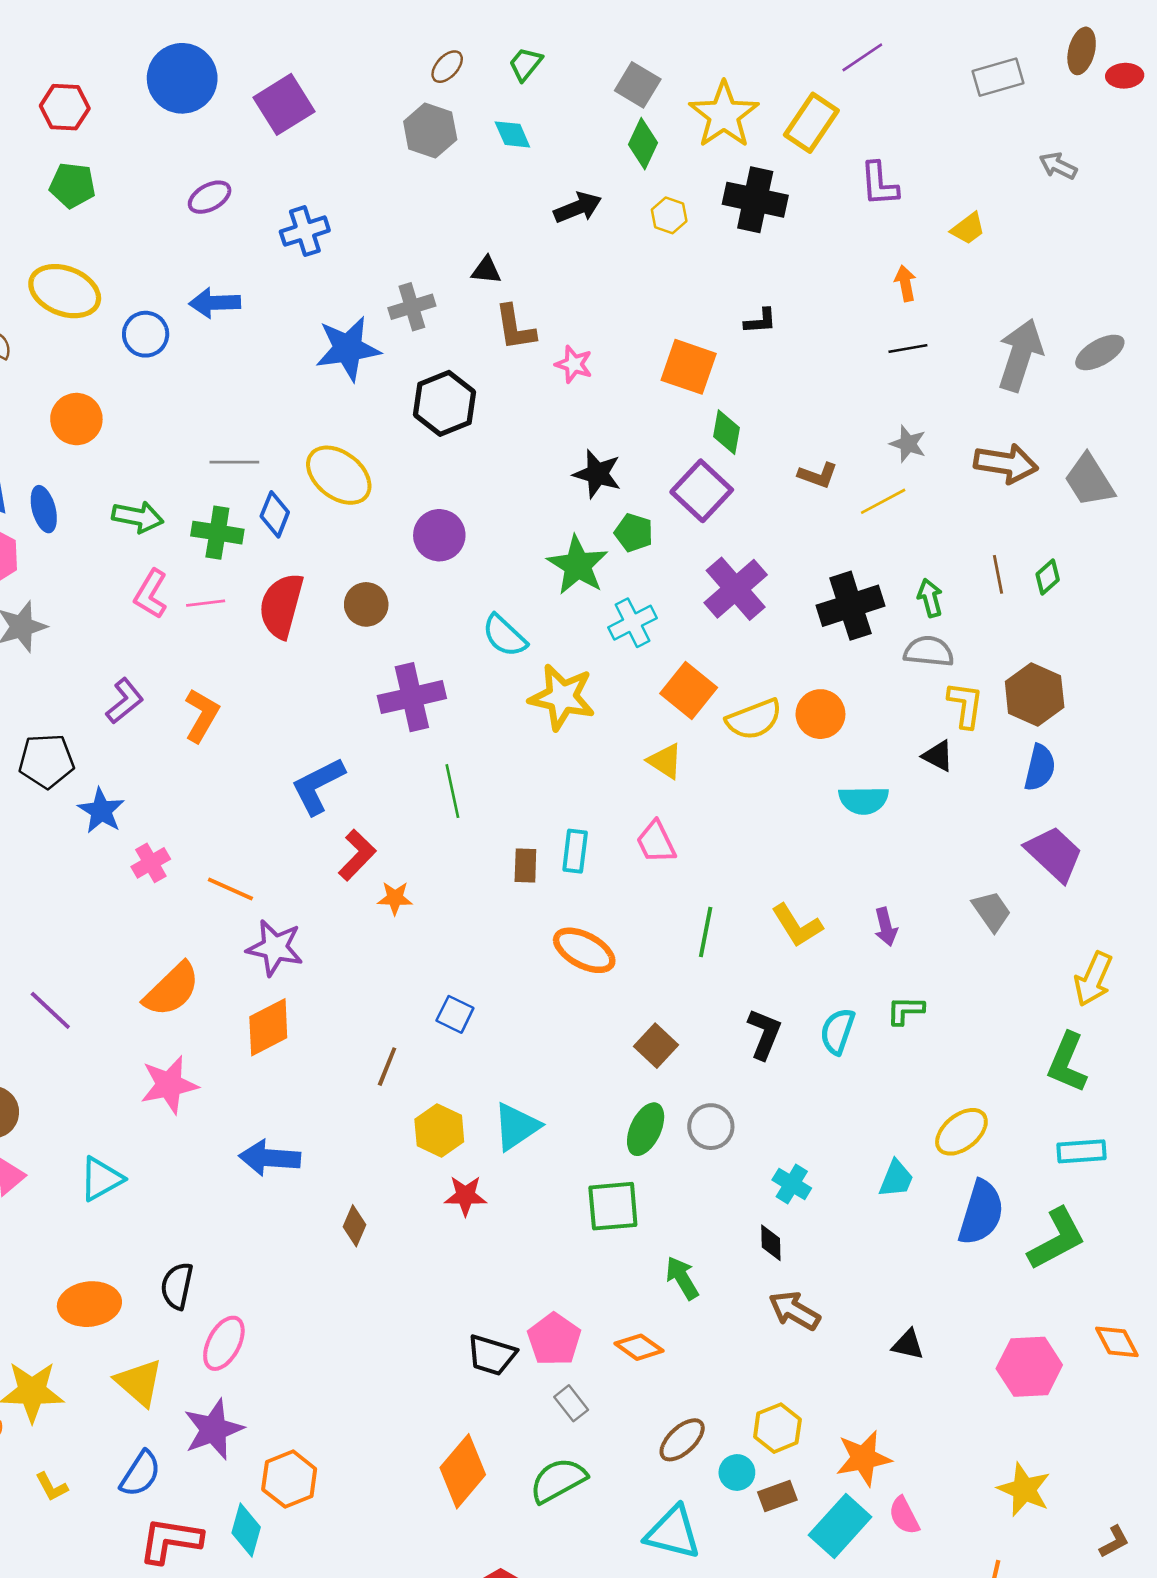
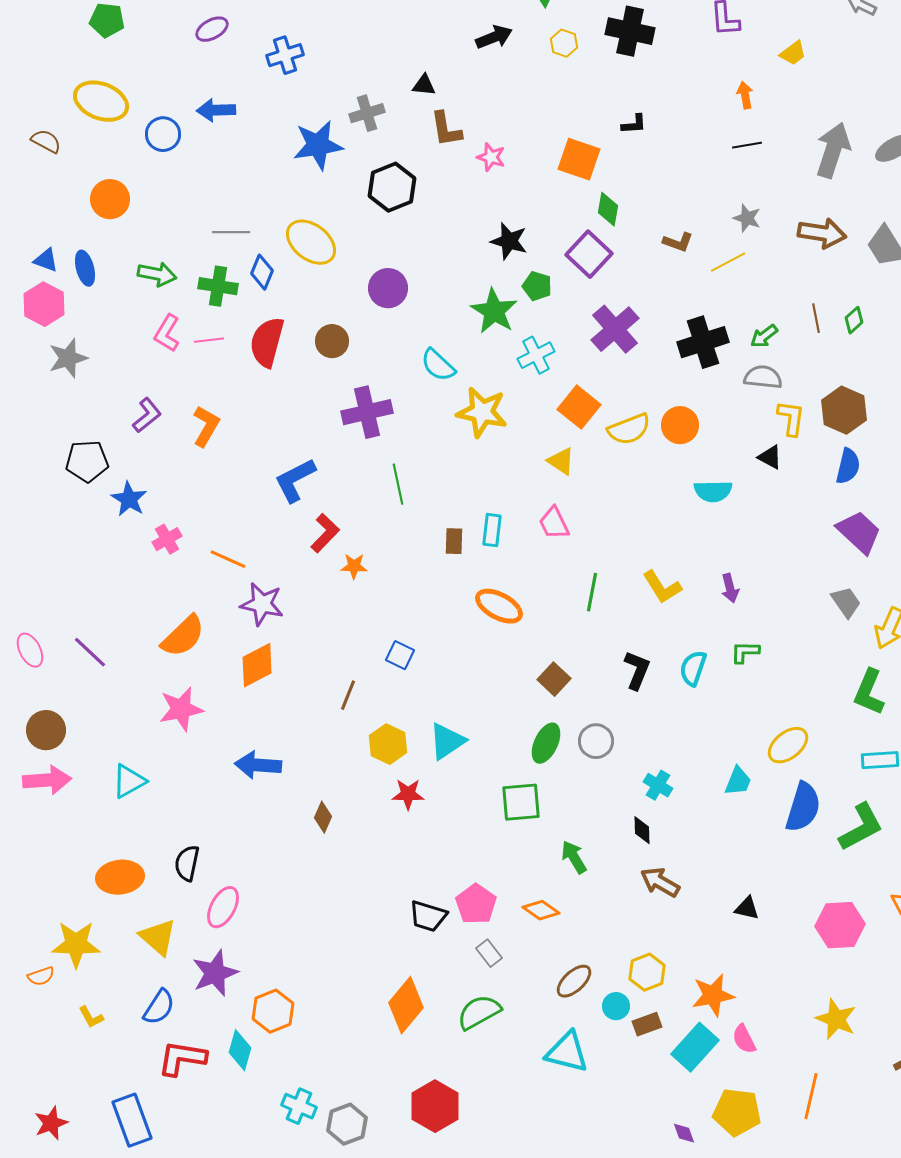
green arrow: (930, 598) -> (764, 336), turned -112
gray trapezoid: (991, 911) -> (846, 602), moved

